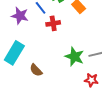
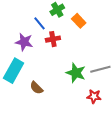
purple star: (20, 16) -> (24, 42), moved

